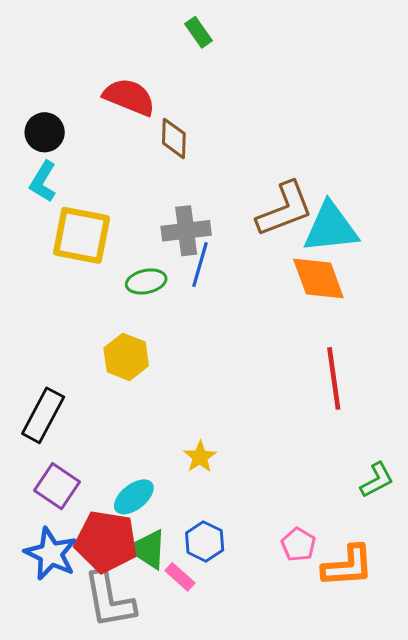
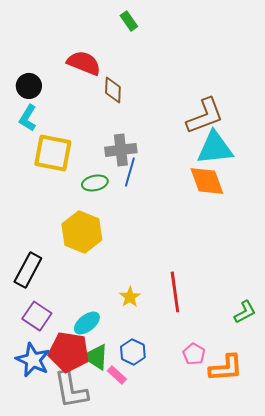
brown L-shape: (285, 209) -> (205, 116), moved
yellow hexagon: (126, 357) -> (82, 232), size x1.4
red line: (334, 378) -> (175, 292), moved

